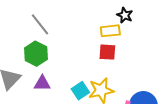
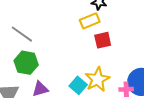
red square: (107, 52) -> (103, 40), moved

